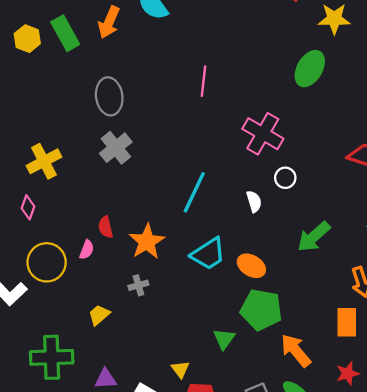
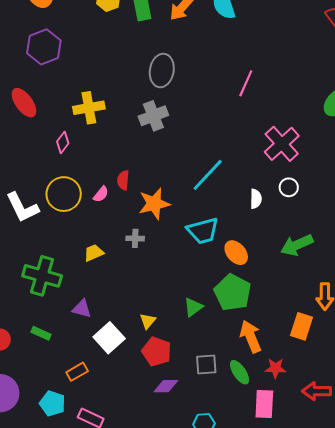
red star: (348, 373) -> (275, 368), moved

